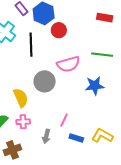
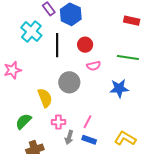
red circle: (59, 30) -> (85, 45), moved
pink semicircle: (68, 64) -> (94, 66), size x0.6
pink cross: (23, 122) -> (58, 122), moved
blue rectangle: (76, 138) -> (89, 140), moved

